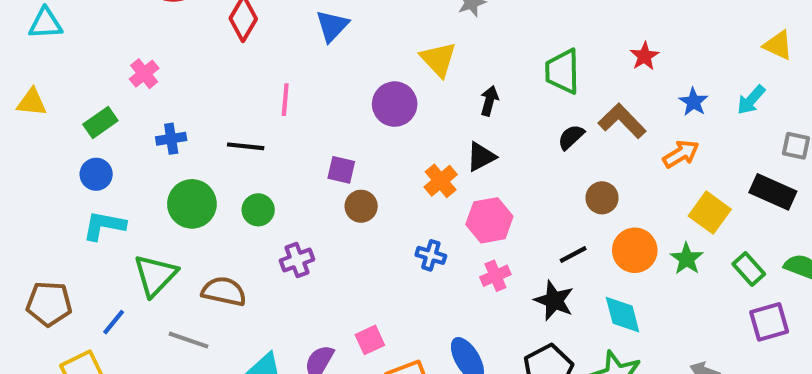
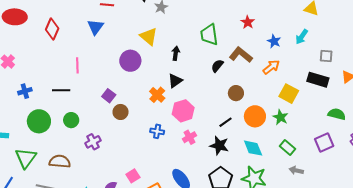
purple square: (341, 170) -> (109, 96), turned 32
green rectangle: (749, 269) -> (287, 147), moved

